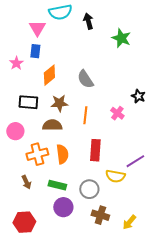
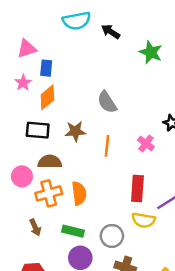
black arrow: (88, 21) -> (111, 32), turned -42
pink triangle: (37, 28) -> (27, 49), moved, turned 42
orange diamond: (49, 75) -> (47, 97), moved
brown semicircle: (52, 125) -> (50, 162), moved
pink circle: (15, 131) -> (22, 176), moved
red rectangle: (95, 150) -> (137, 189), moved

